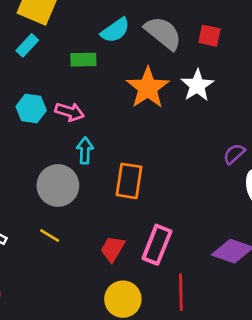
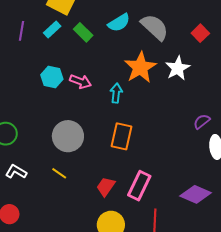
red square: (210, 36) -> (200, 33), moved, turned 30
green rectangle: (83, 60) -> (83, 32), moved, turned 42
cyan arrow: (85, 150) -> (116, 93), moved

